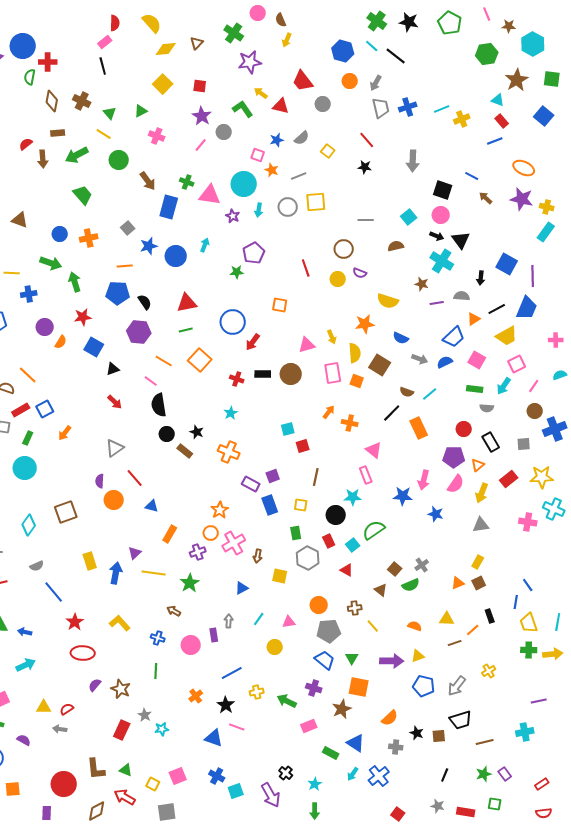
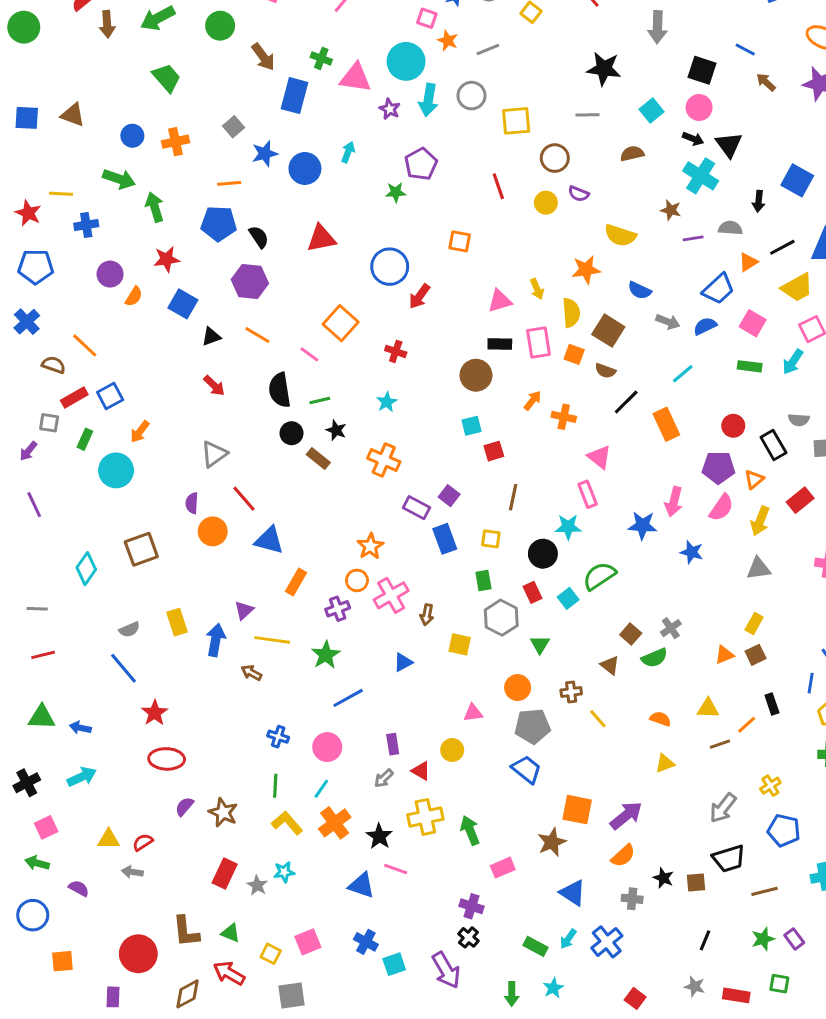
black star: (365, 167) -> (604, 69), moved, size x1.6
yellow square: (316, 202) -> (516, 121), moved
cyan arrow: (259, 210) -> (428, 100), size x1.5
green line: (186, 330) -> (320, 400), moved
orange line: (164, 361) -> (257, 335), moved
black rectangle: (263, 374) -> (500, 344), moved
brown circle: (291, 374) -> (476, 375), moved
pink line: (151, 381) -> (309, 354), moved
brown semicircle: (407, 392) -> (605, 371), moved
gray semicircle: (487, 408) -> (799, 420), moved
cyan circle: (25, 468) -> (116, 470), moved
purple square: (273, 476) -> (449, 496), turned -32
blue triangle: (152, 506) -> (269, 540), size x1.5
gray semicircle: (37, 566) -> (129, 630), moved
red triangle: (347, 570) -> (421, 771), moved
brown arrow: (174, 611) -> (251, 673), moved
cyan line: (259, 619) -> (321, 789), moved
gray arrow: (229, 621) -> (384, 778), moved, turned -136
yellow L-shape: (120, 623) -> (287, 823), moved
purple rectangle: (214, 635) -> (393, 744), moved
green triangle: (352, 658) -> (540, 644), moved
purple arrow: (392, 661) -> (626, 815), moved, turned -40
blue line: (232, 673) -> (348, 698), moved
blue pentagon: (424, 686) -> (784, 830), moved
purple cross: (314, 688) -> (471, 906), moved
yellow cross: (257, 692) -> (425, 817), size x1.6
orange cross: (196, 696) -> (335, 823), size x1.5
green arrow: (287, 701) -> (470, 830), turned 42
gray star: (145, 715) -> (257, 885), moved
green rectangle: (331, 753) -> (535, 946), moved
cyan star: (315, 784) -> (553, 988), moved

